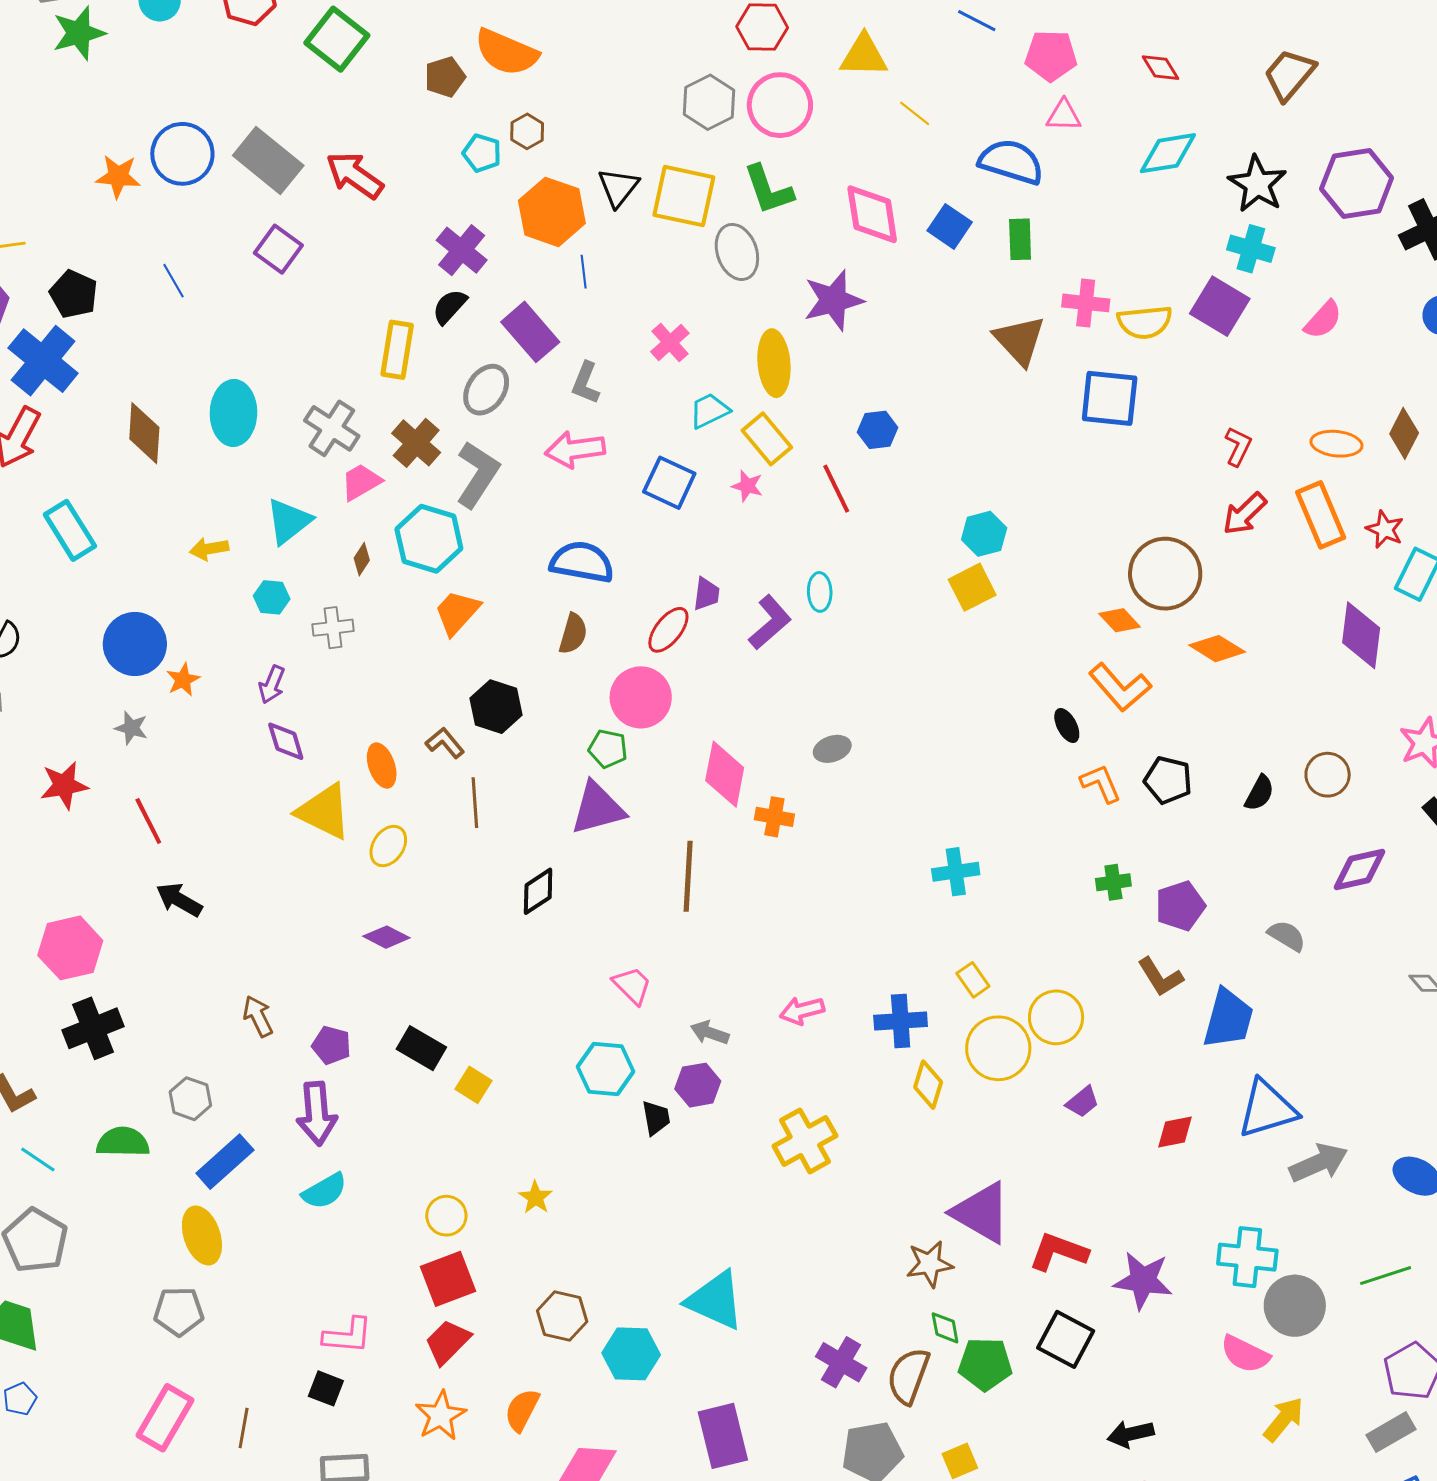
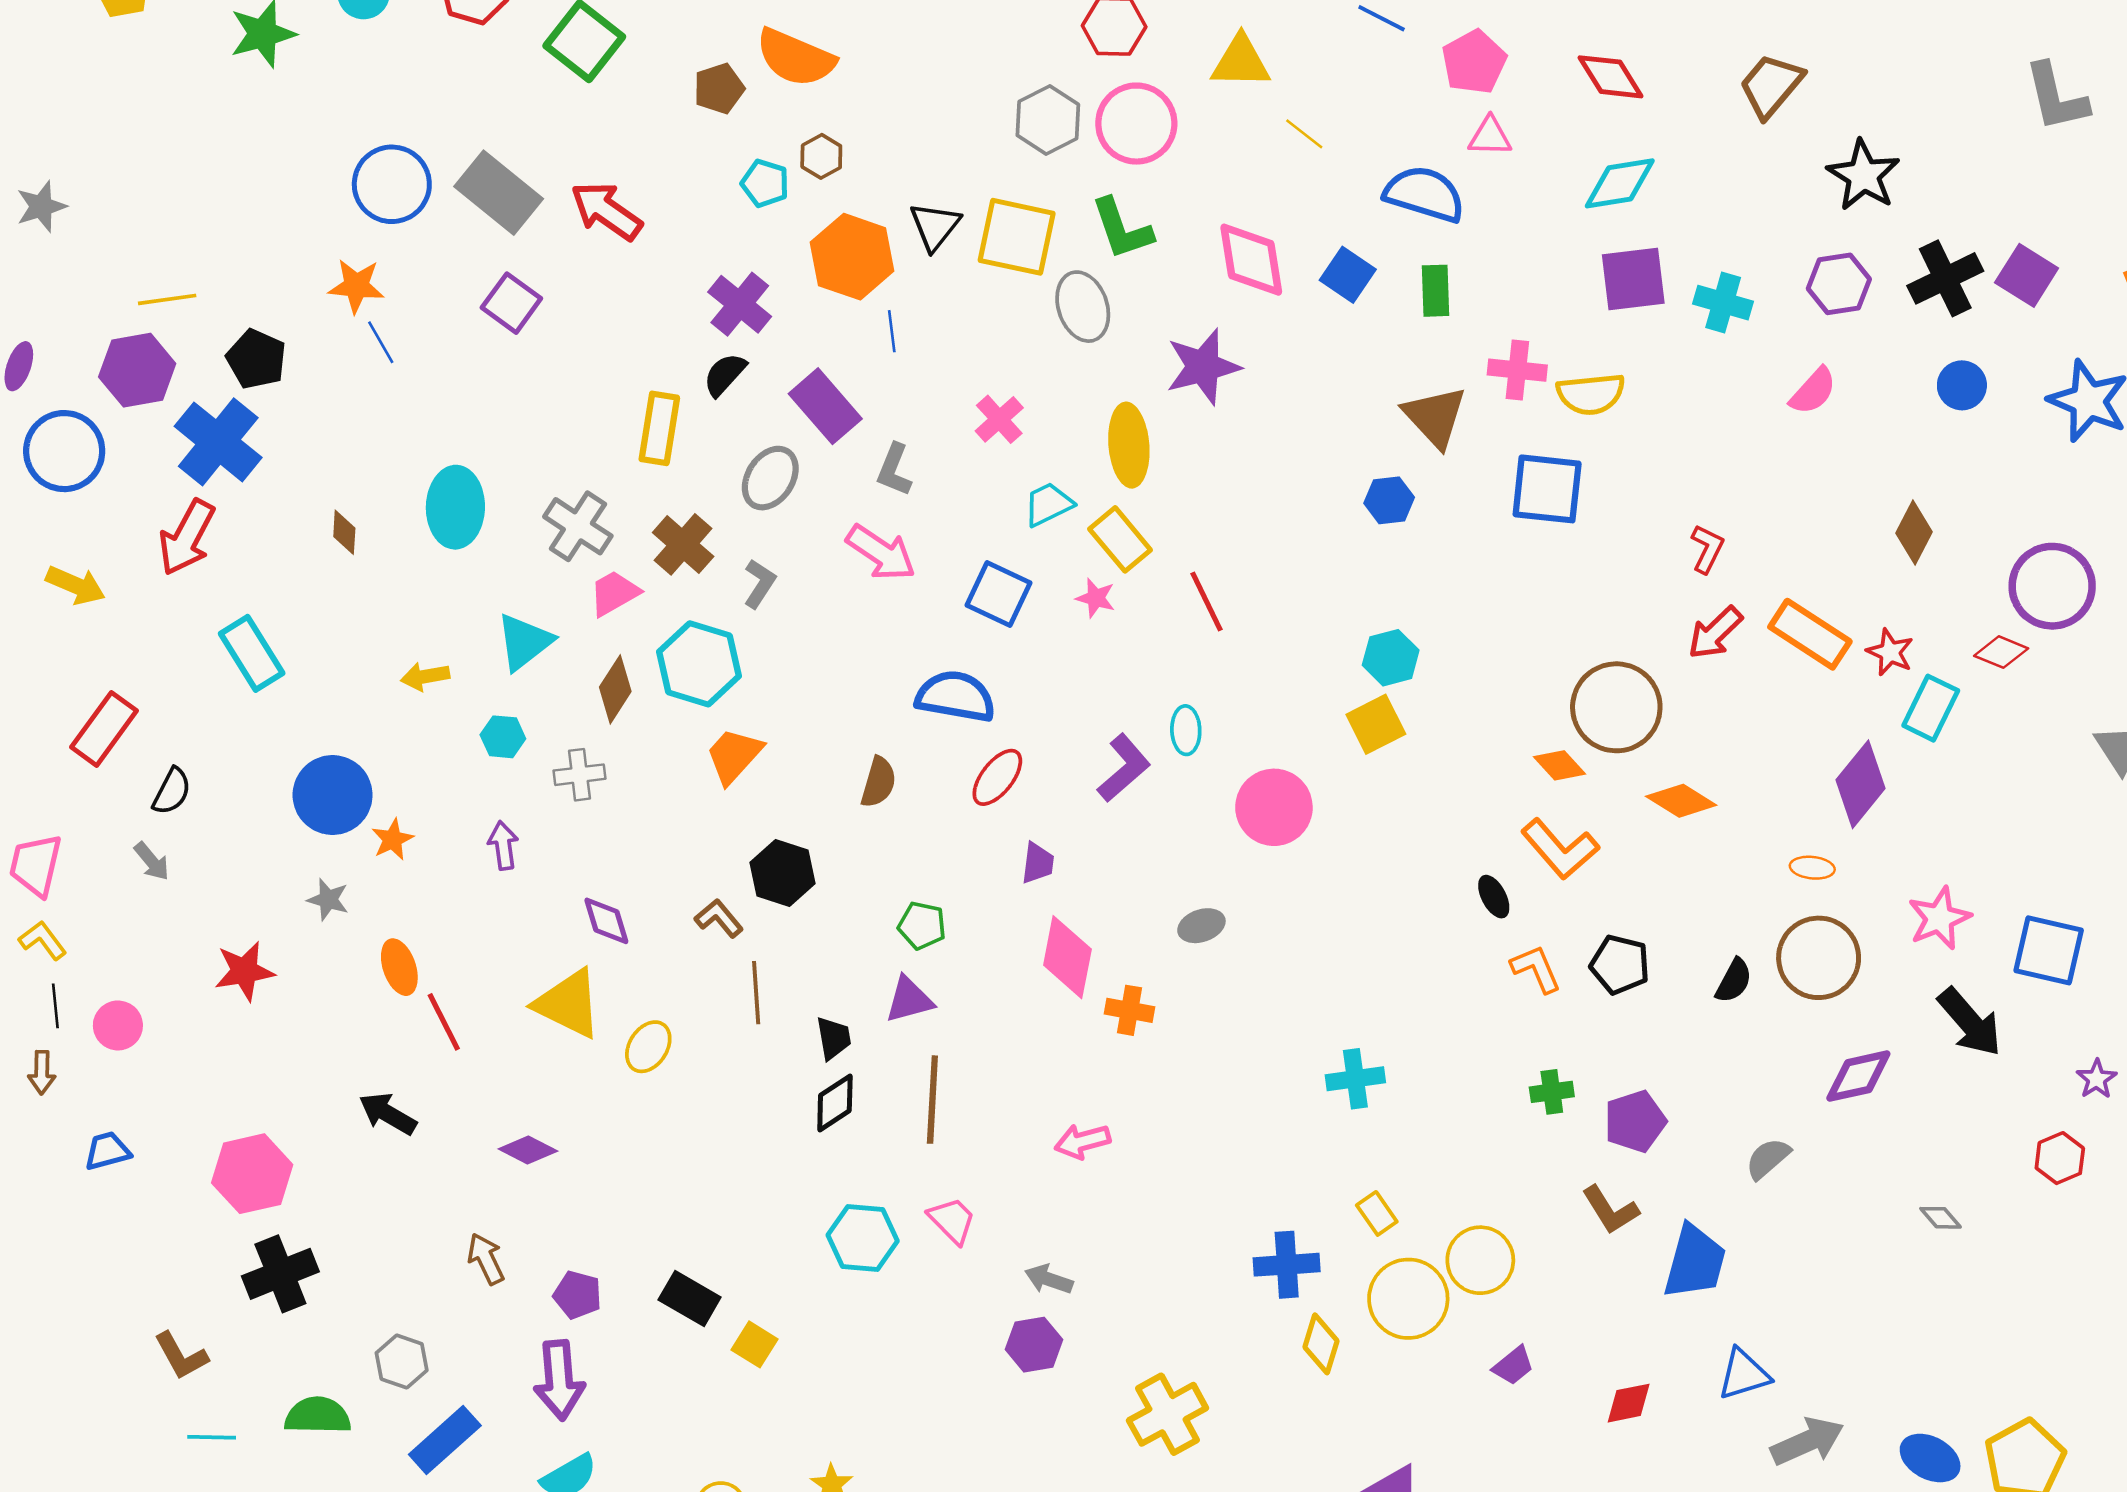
pink pentagon: (1051, 56) -> (1474, 62), turned -30
red diamond: (1161, 68) -> (1611, 77), size x1.4
orange star: (118, 176) -> (356, 286), moved
purple hexagon: (1357, 183) -> (1839, 284), moved, size x0.7
black star: (1257, 184) -> (1863, 175), moved
purple square: (1220, 306) -> (1633, 279), moved, turned -38
blue hexagon: (878, 430) -> (1389, 500), moved
brown diamond: (144, 433) -> (344, 532), size x0.6
orange ellipse: (1336, 444) -> (1812, 868), moved, size x0.7
pink arrow: (575, 450) -> (881, 553), turned -138
gray L-shape: (478, 474) -> (760, 584), size x0.6
orange rectangle: (1321, 515) -> (1810, 634), turned -34
brown diamond: (362, 559) -> (615, 689), size x1.6
blue semicircle: (582, 562) -> (956, 696), moved
purple trapezoid: (706, 594) -> (1038, 863), moved
purple diamond: (1361, 635) -> (1860, 784), turned 32
purple arrow: (272, 684) -> (503, 845), turned 150
pink circle: (641, 697) -> (1274, 807), moved
purple diamond: (286, 741) -> (606, 921), moved
orange ellipse: (382, 766) -> (399, 967), moved
brown circle: (1328, 775) -> (1819, 958), size x1.5
purple triangle: (598, 808) -> (909, 1000), size x0.7
red line: (148, 821) -> (444, 1022), moved
brown line: (688, 876) -> (932, 1100), moved
gray semicircle: (1287, 936) -> (1768, 1158), turned -72
purple diamond: (386, 937) -> (528, 1150), moved
pink arrow: (802, 1011) -> (1082, 1141), moved
cyan hexagon: (606, 1069) -> (863, 1238), moved
blue triangle: (1267, 1109) -> (1744, 1374), size x0.7
black trapezoid: (656, 1118) -> (833, 1038), moved
cyan line: (38, 1160) -> (212, 1437), turned -33

